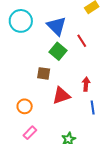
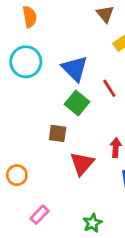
red triangle: (61, 96) -> (82, 164), turned -30
orange circle: (25, 106) -> (17, 175), moved

